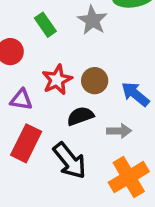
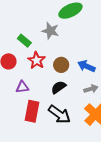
red star: (57, 80) -> (37, 60), moved
gray arrow: (119, 131) -> (91, 89), moved

